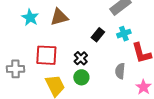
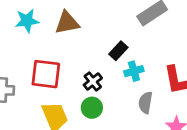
cyan star: (30, 17) -> (27, 21), turned 30
cyan cross: (124, 34) -> (134, 71), moved

